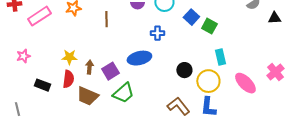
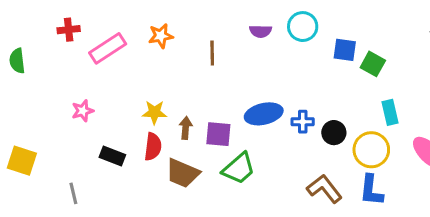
blue square: (191, 17) -> (345, 50), turned -35
blue cross: (157, 33) -> (303, 122), moved
purple square: (110, 71) -> (218, 134), turned 36

